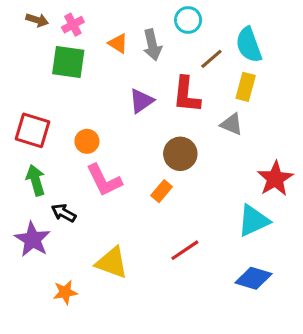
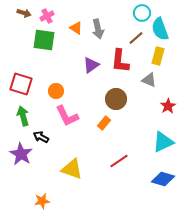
cyan circle: (188, 20) -> (142, 13), moved
red star: (275, 179) -> (168, 106), moved, size x0.7
orange star: (65, 292) -> (42, 201), moved

